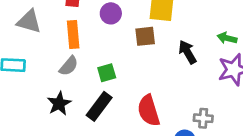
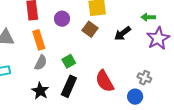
brown square: (145, 36) -> (90, 29), turned -35
black arrow: (187, 52) -> (123, 33), turned -84
gray cross: (203, 118) -> (144, 78), turned 32

